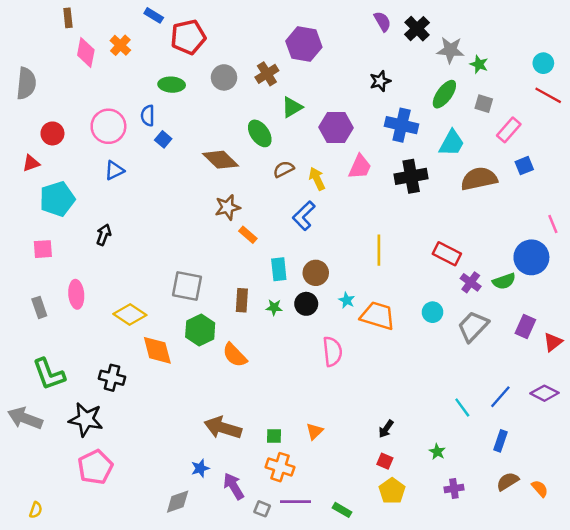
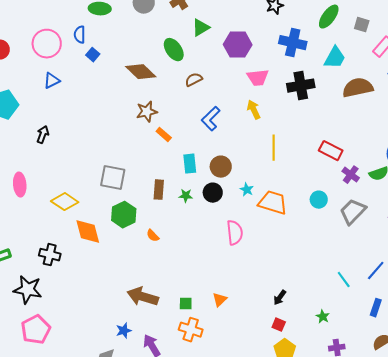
pink trapezoid: (360, 167) -> (258, 78), turned 60
yellow arrow: (317, 179) -> (254, 110), moved
orange semicircle: (235, 355) -> (153, 236), size x0.6

